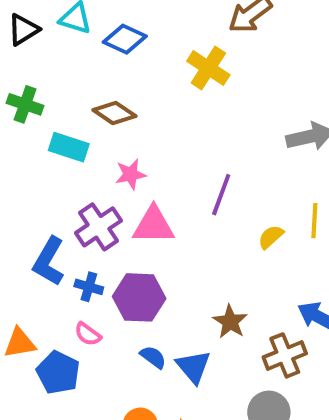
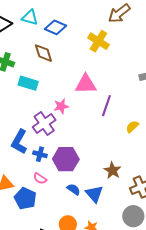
brown diamond: (114, 113) -> (43, 53), moved, turned 40
pink star: (131, 174) -> (61, 106), moved
pink triangle: (153, 225) -> (86, 84), moved

